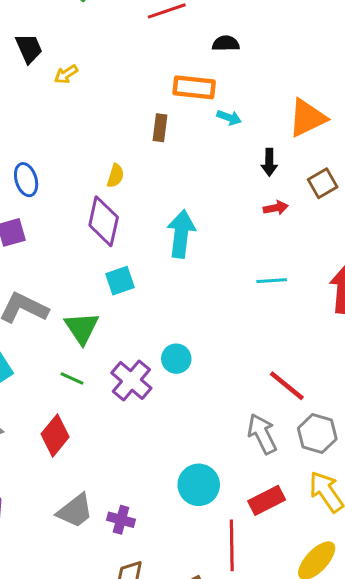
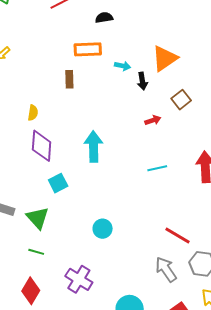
cyan arrow: (229, 118) -> (123, 66), moved
black arrow: (269, 162) -> (142, 81), moved
yellow semicircle: (116, 176) -> (33, 113), moved
purple cross: (131, 380) -> (79, 279), moved

